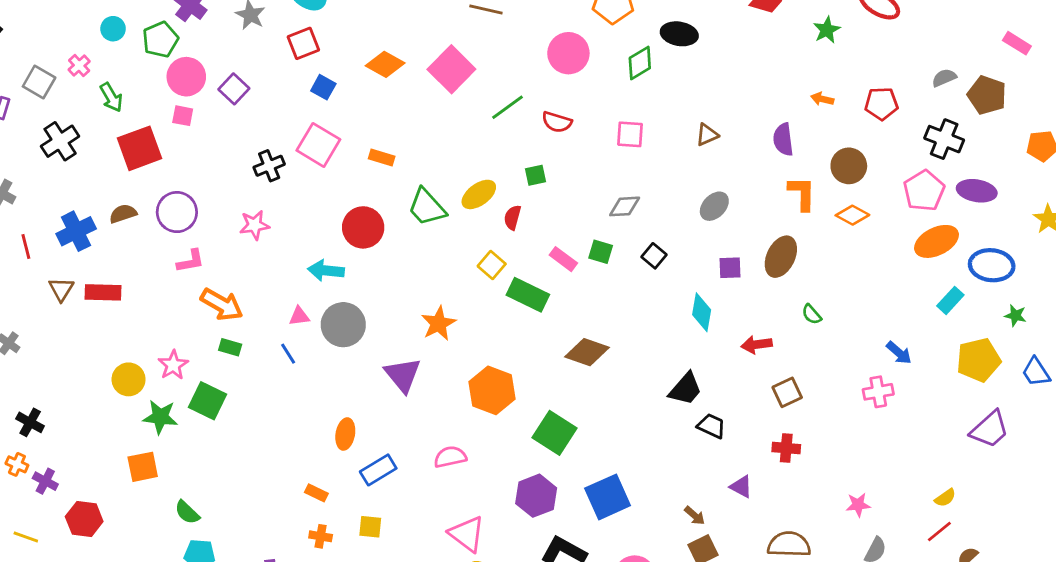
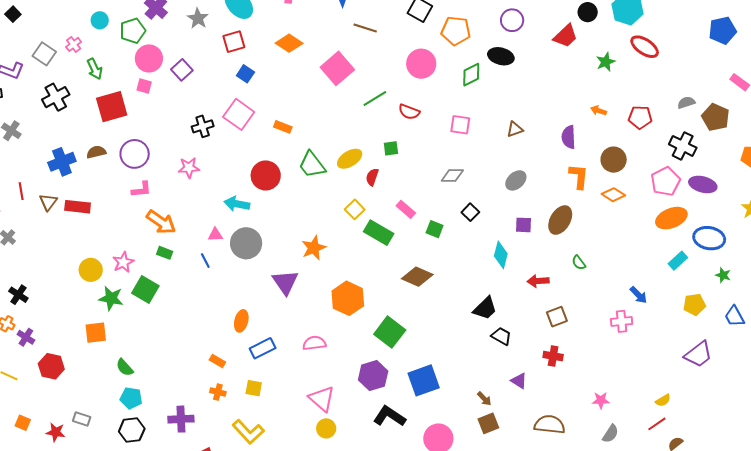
orange diamond: (385, 64) -> (289, 43), moved
red line: (26, 246) -> (21, 191), moved
green square: (601, 252) -> (435, 229), moved
yellow pentagon: (978, 360) -> (694, 305), size x0.7

